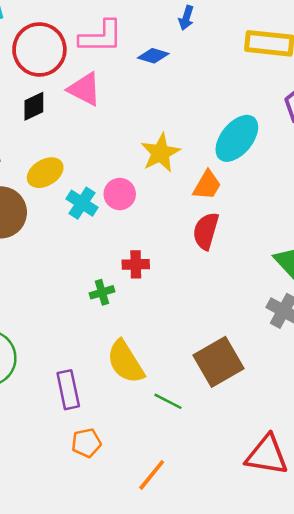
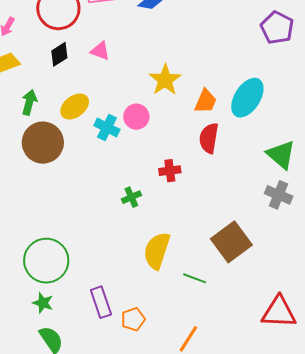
pink triangle: (84, 89) -> (100, 51), moved, size x0.7
cyan ellipse: (237, 138) -> (247, 98), moved
red cross: (136, 264) -> (170, 171), moved
yellow semicircle: (126, 362) -> (157, 251), turned 57
purple rectangle: (68, 390) -> (101, 302), moved

